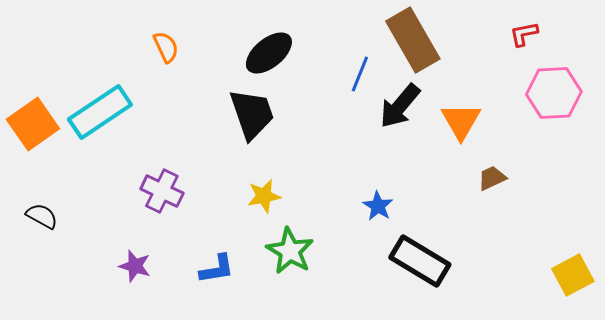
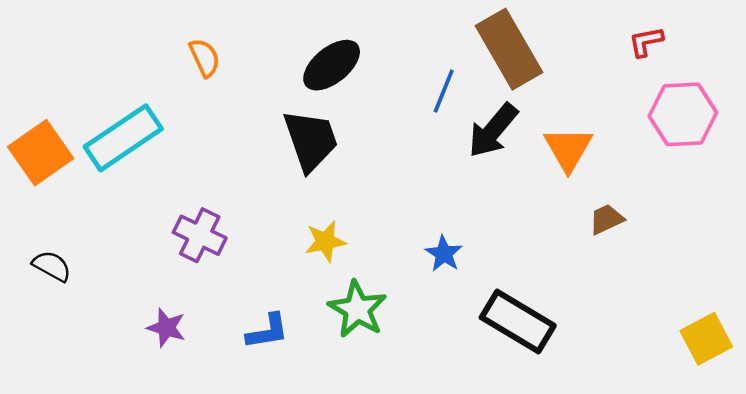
blue star: (378, 206) -> (444, 254), moved

